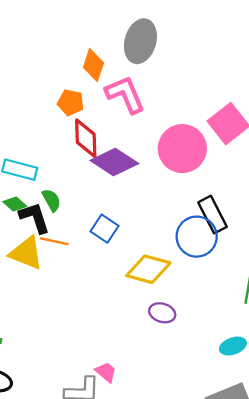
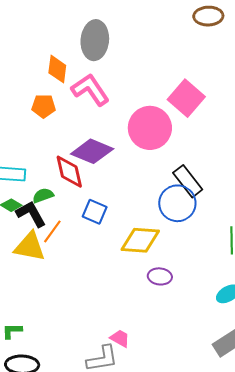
red diamond: (86, 138) -> (69, 172), moved
green semicircle: (52, 200) -> (43, 195), turned -70
orange line: (54, 241) -> (52, 231), turned -55

